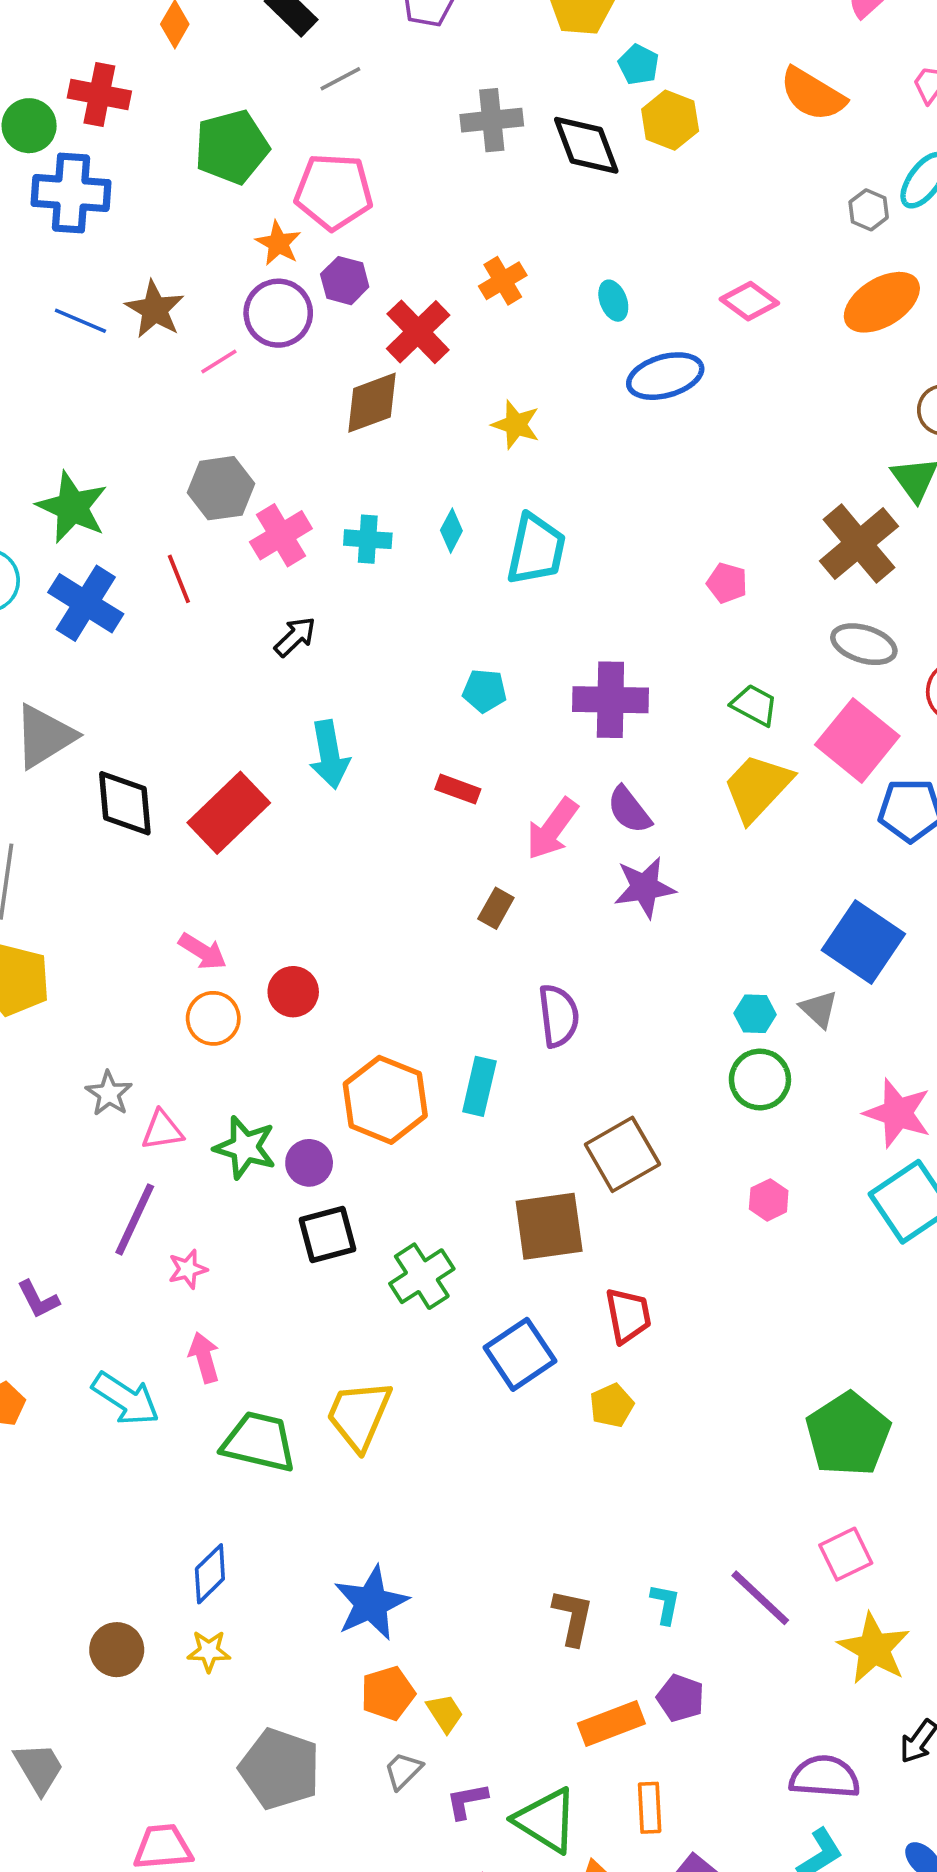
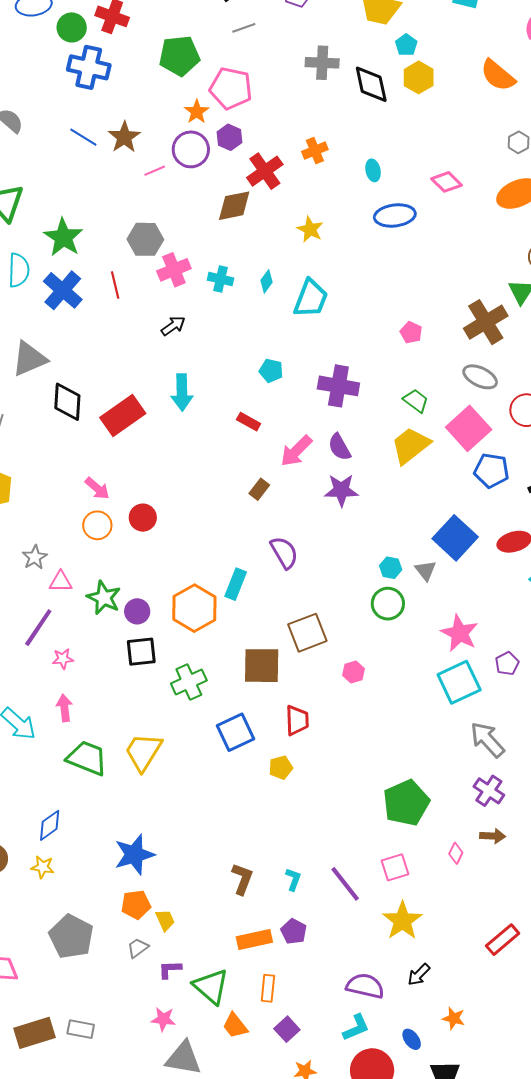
purple semicircle: (559, 1016) -> (284, 552), turned -32
orange hexagon: (385, 1100) -> (194, 608), moved
pink hexagon: (769, 1200) -> (353, 672), moved

